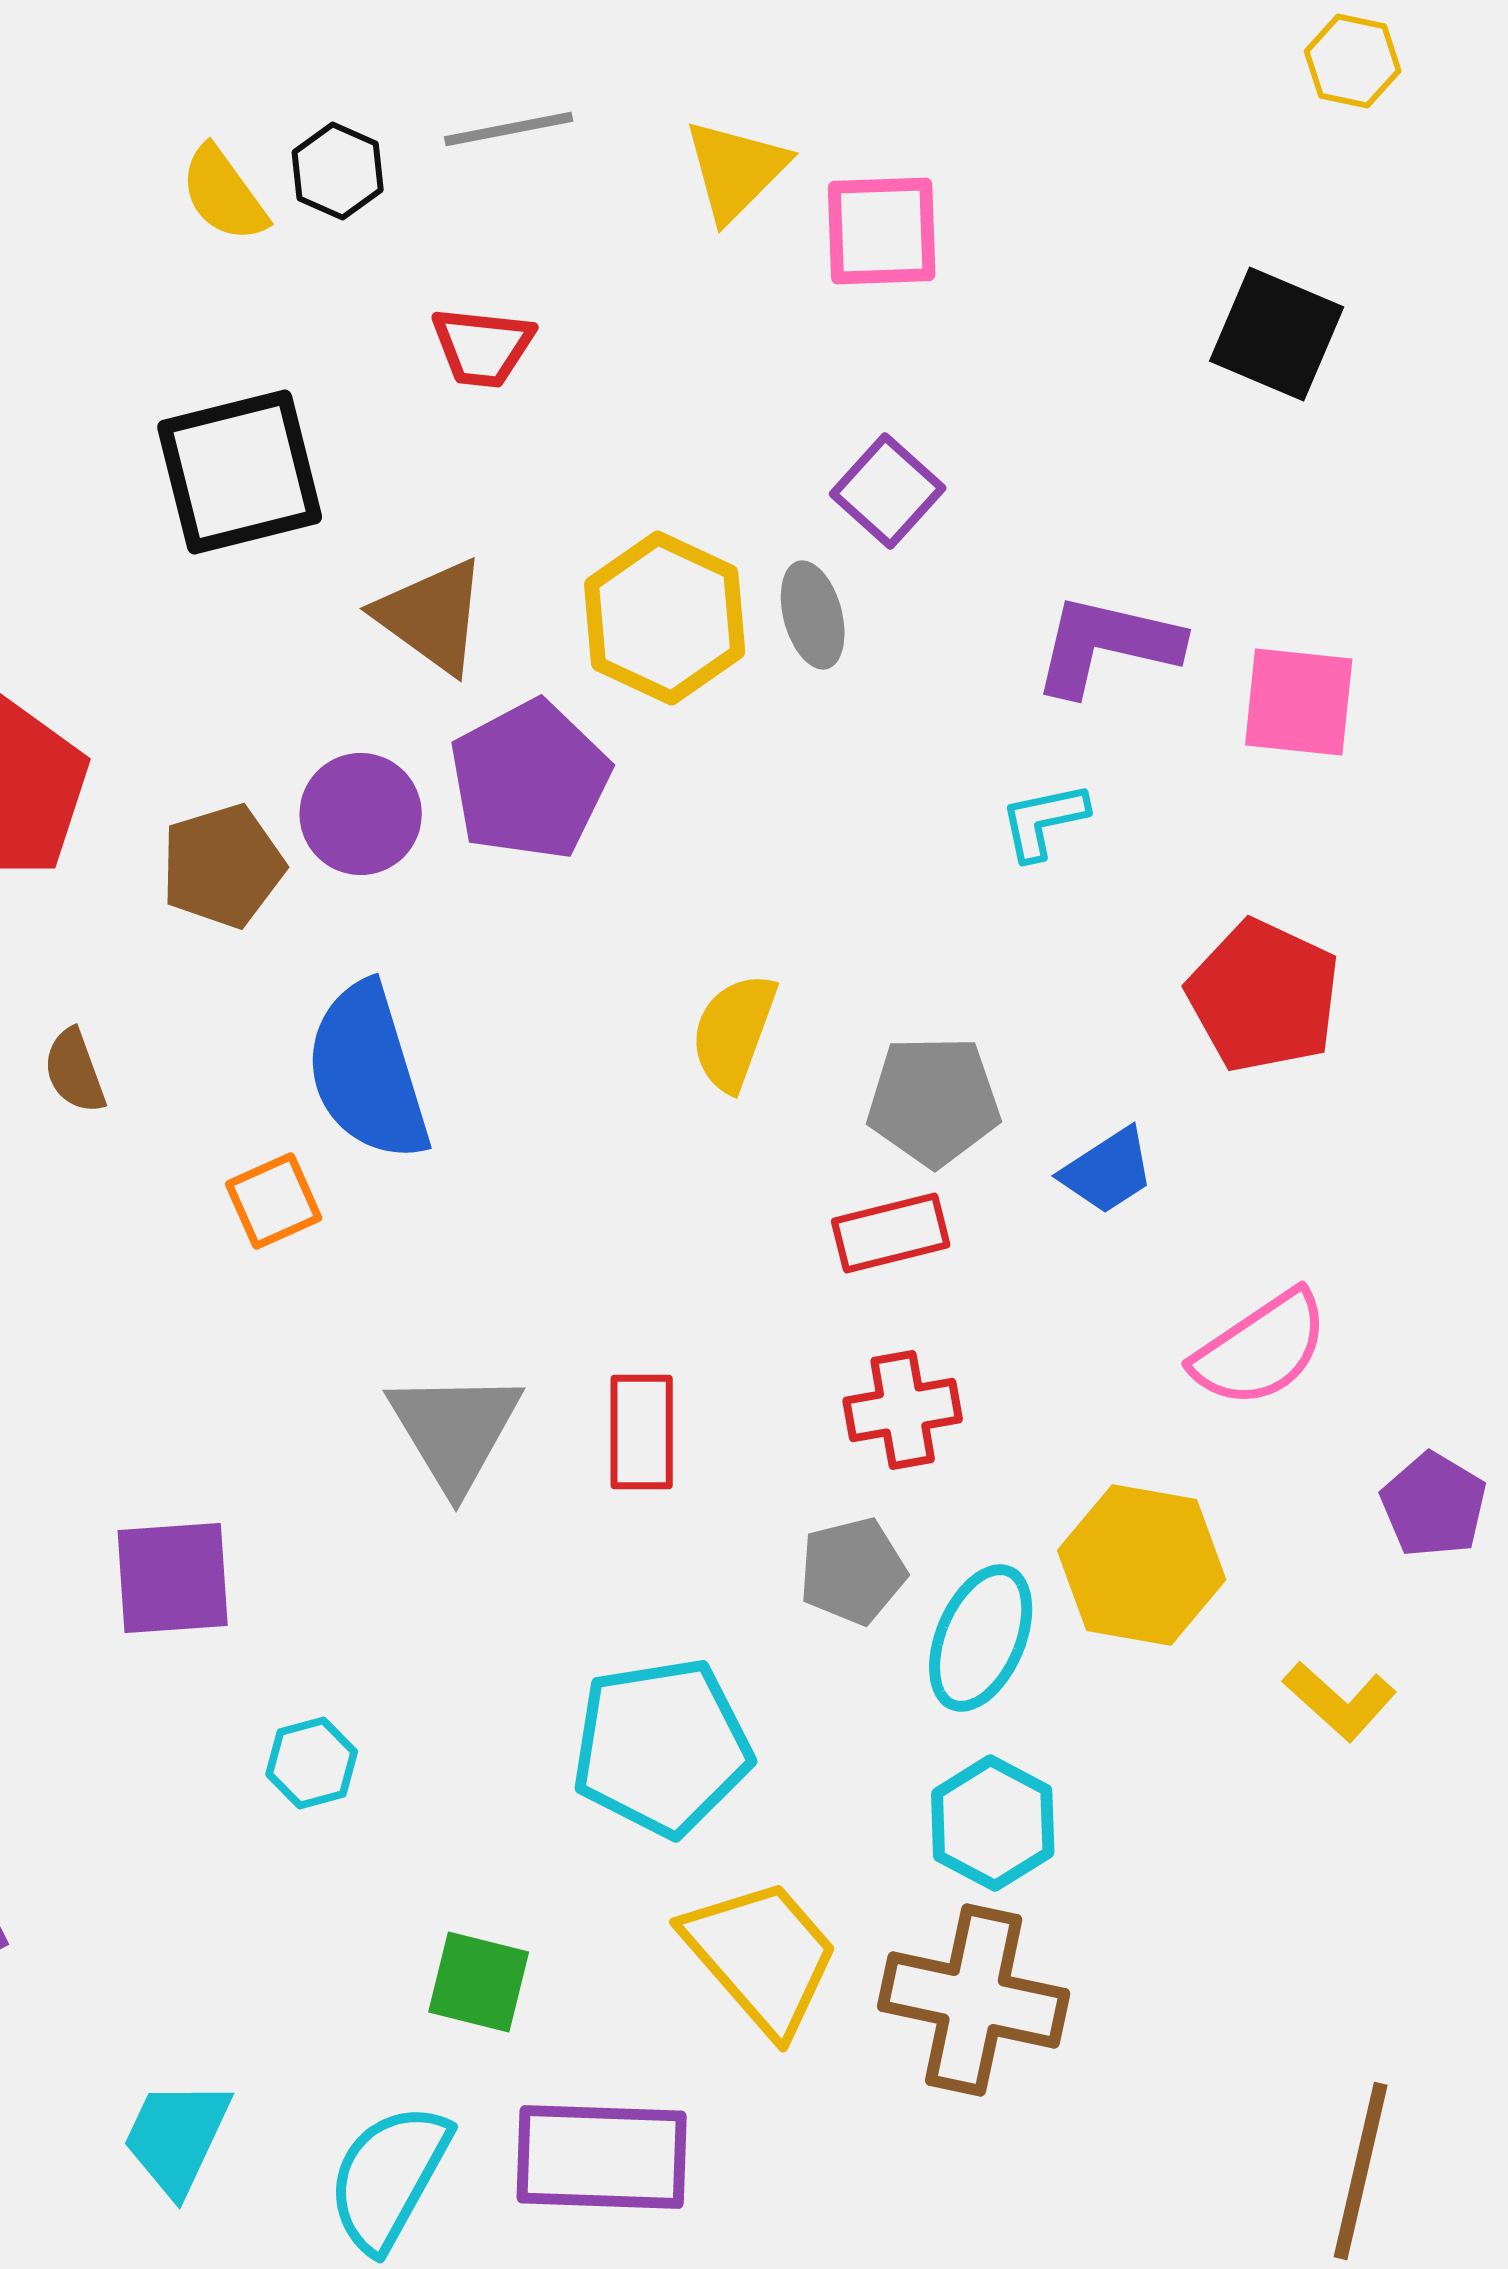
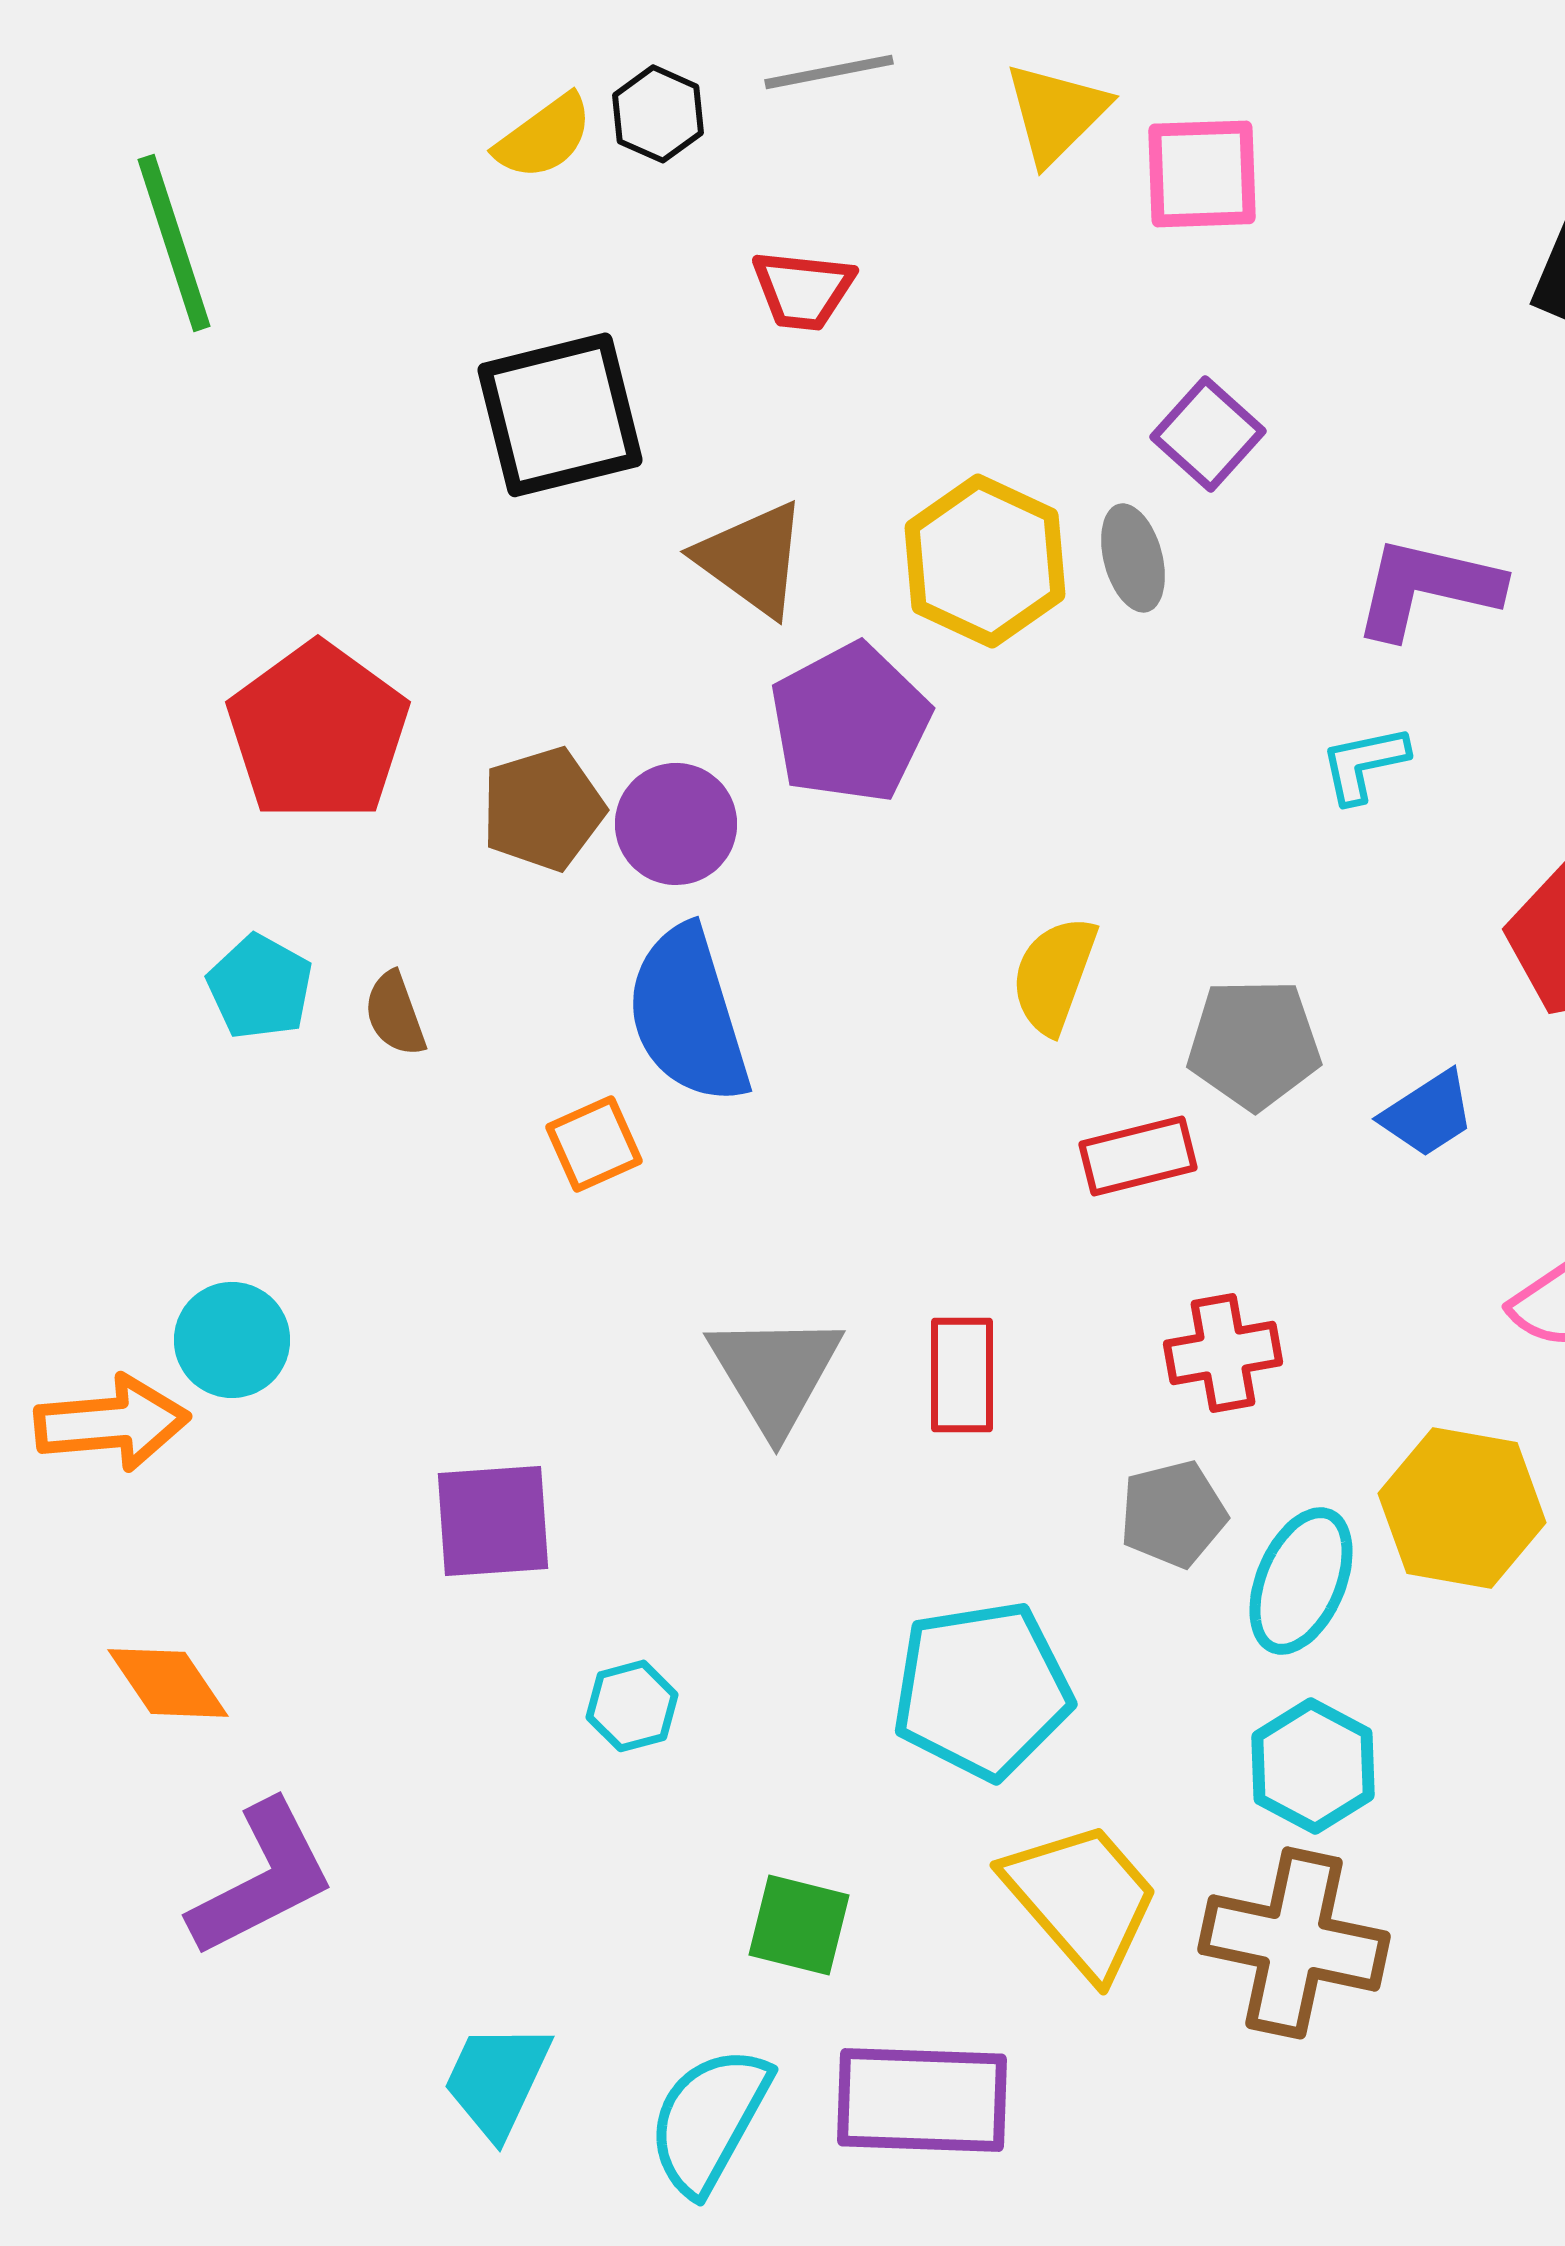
yellow semicircle: (224, 194) -> (544, 137), turned -90
purple circle: (361, 814) -> (676, 824), moved
red rectangle: (891, 1233) -> (1138, 1156), moved

